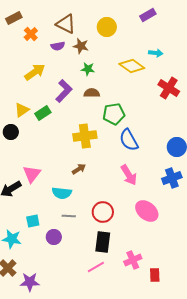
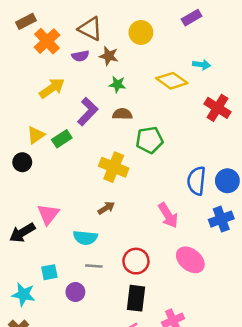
orange cross: (31, 34) -> (47, 41), size x1.5
yellow cross: (85, 136) -> (114, 167), turned 30
blue semicircle: (129, 140) -> (196, 181), moved, turned 35

